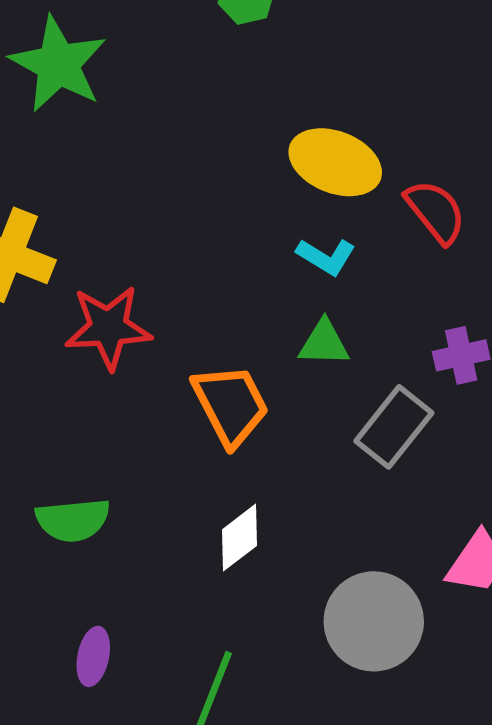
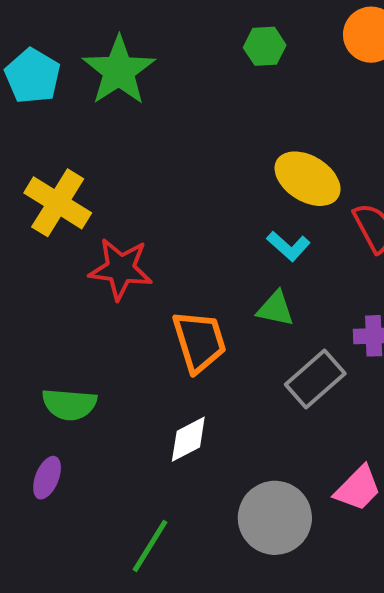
purple ellipse: (93, 656) -> (47, 478), moved

